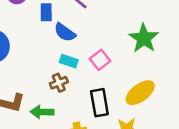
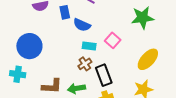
green star: (144, 38) -> (142, 18), turned -30
black rectangle: (99, 103) -> (104, 75), moved

